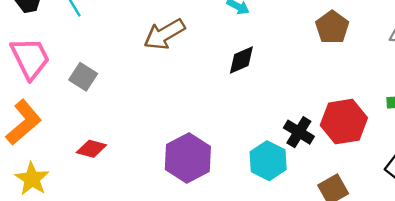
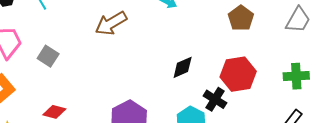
black diamond: (241, 60) -> (183, 67), moved
red hexagon: (344, 122) -> (238, 74), moved

